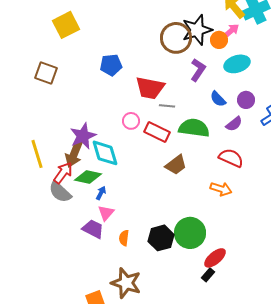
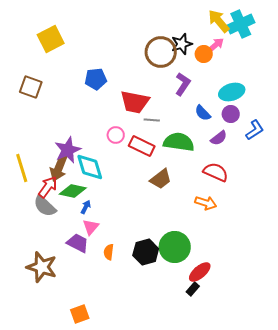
black star: (197, 30) -> (182, 44), size x0.7
cyan ellipse: (237, 64) -> (232, 92), moved
brown star: (126, 283) -> (42, 267), moved

